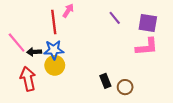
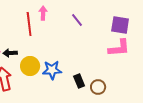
pink arrow: (68, 11) -> (43, 13), turned -32
purple line: (115, 18) -> (77, 20), moved
blue star: (54, 50) -> (52, 70), moved

